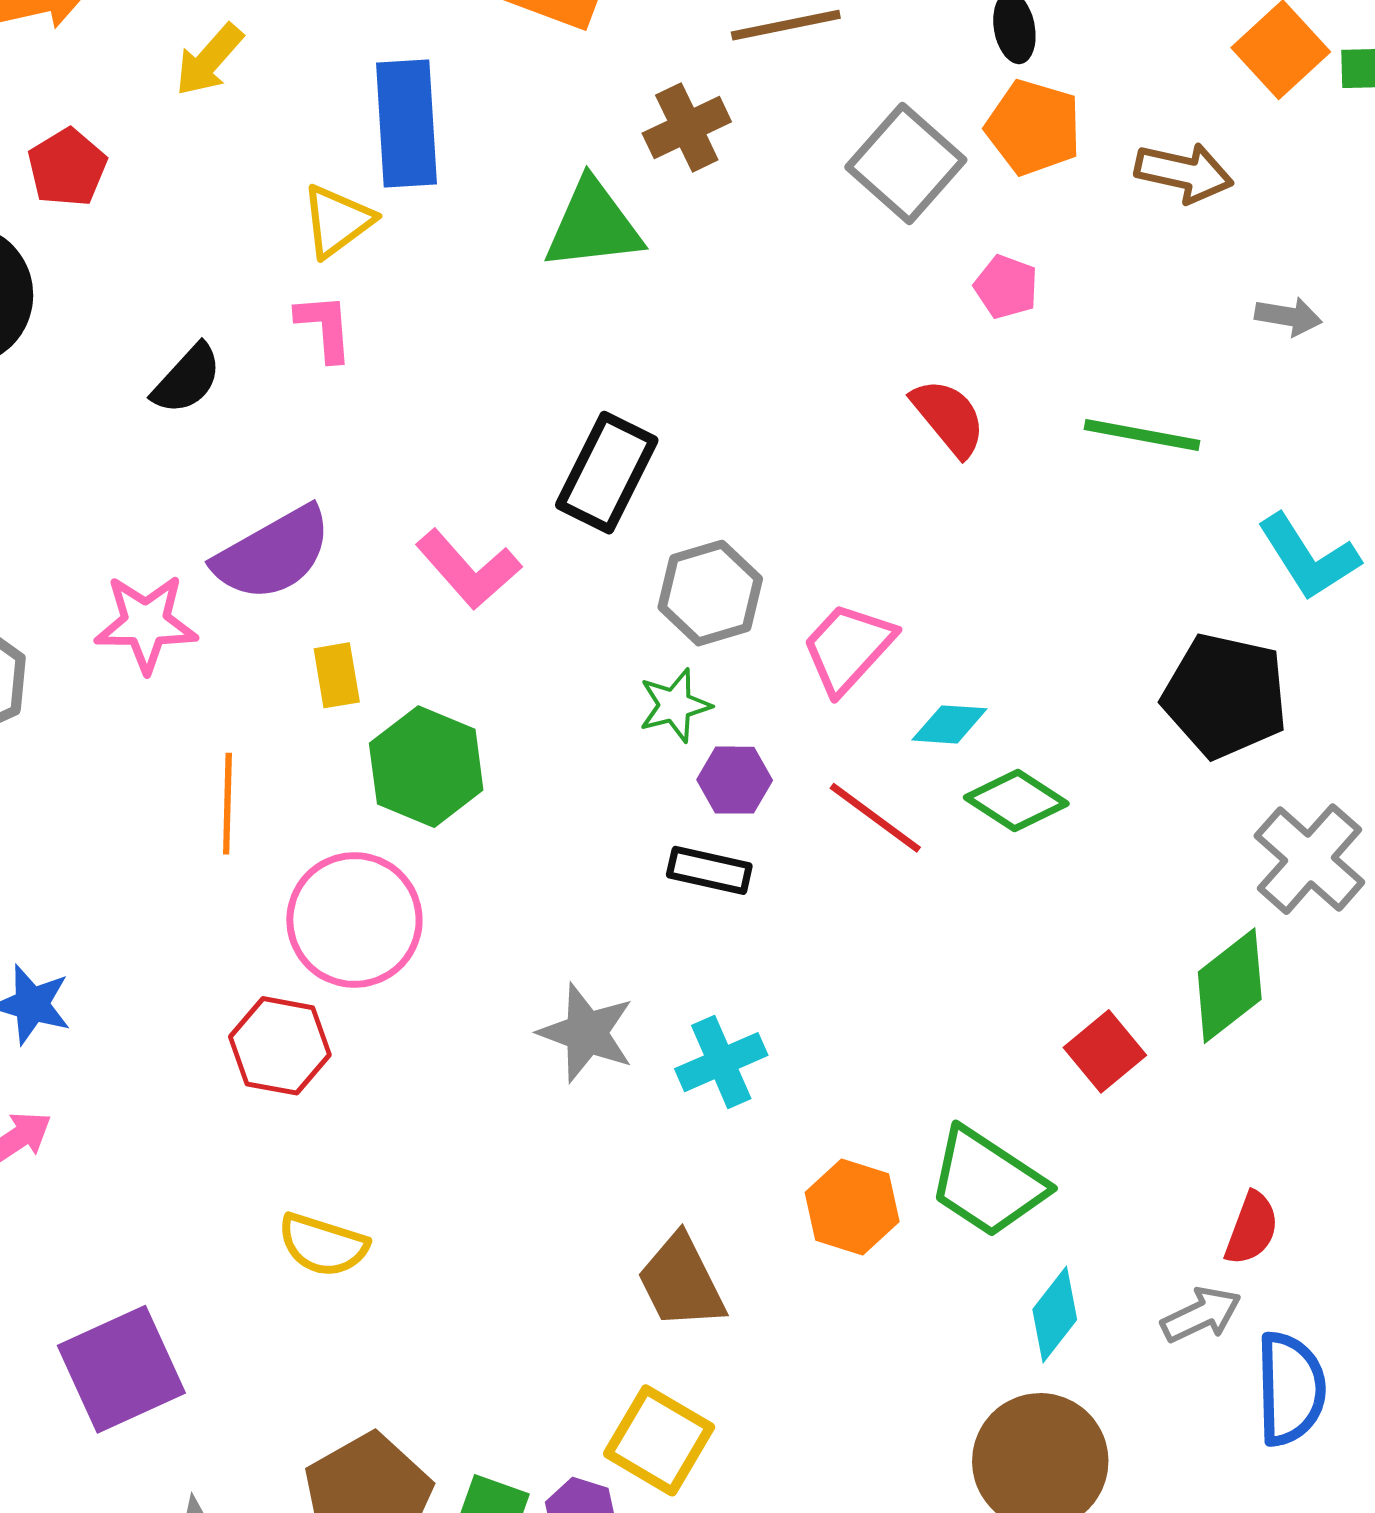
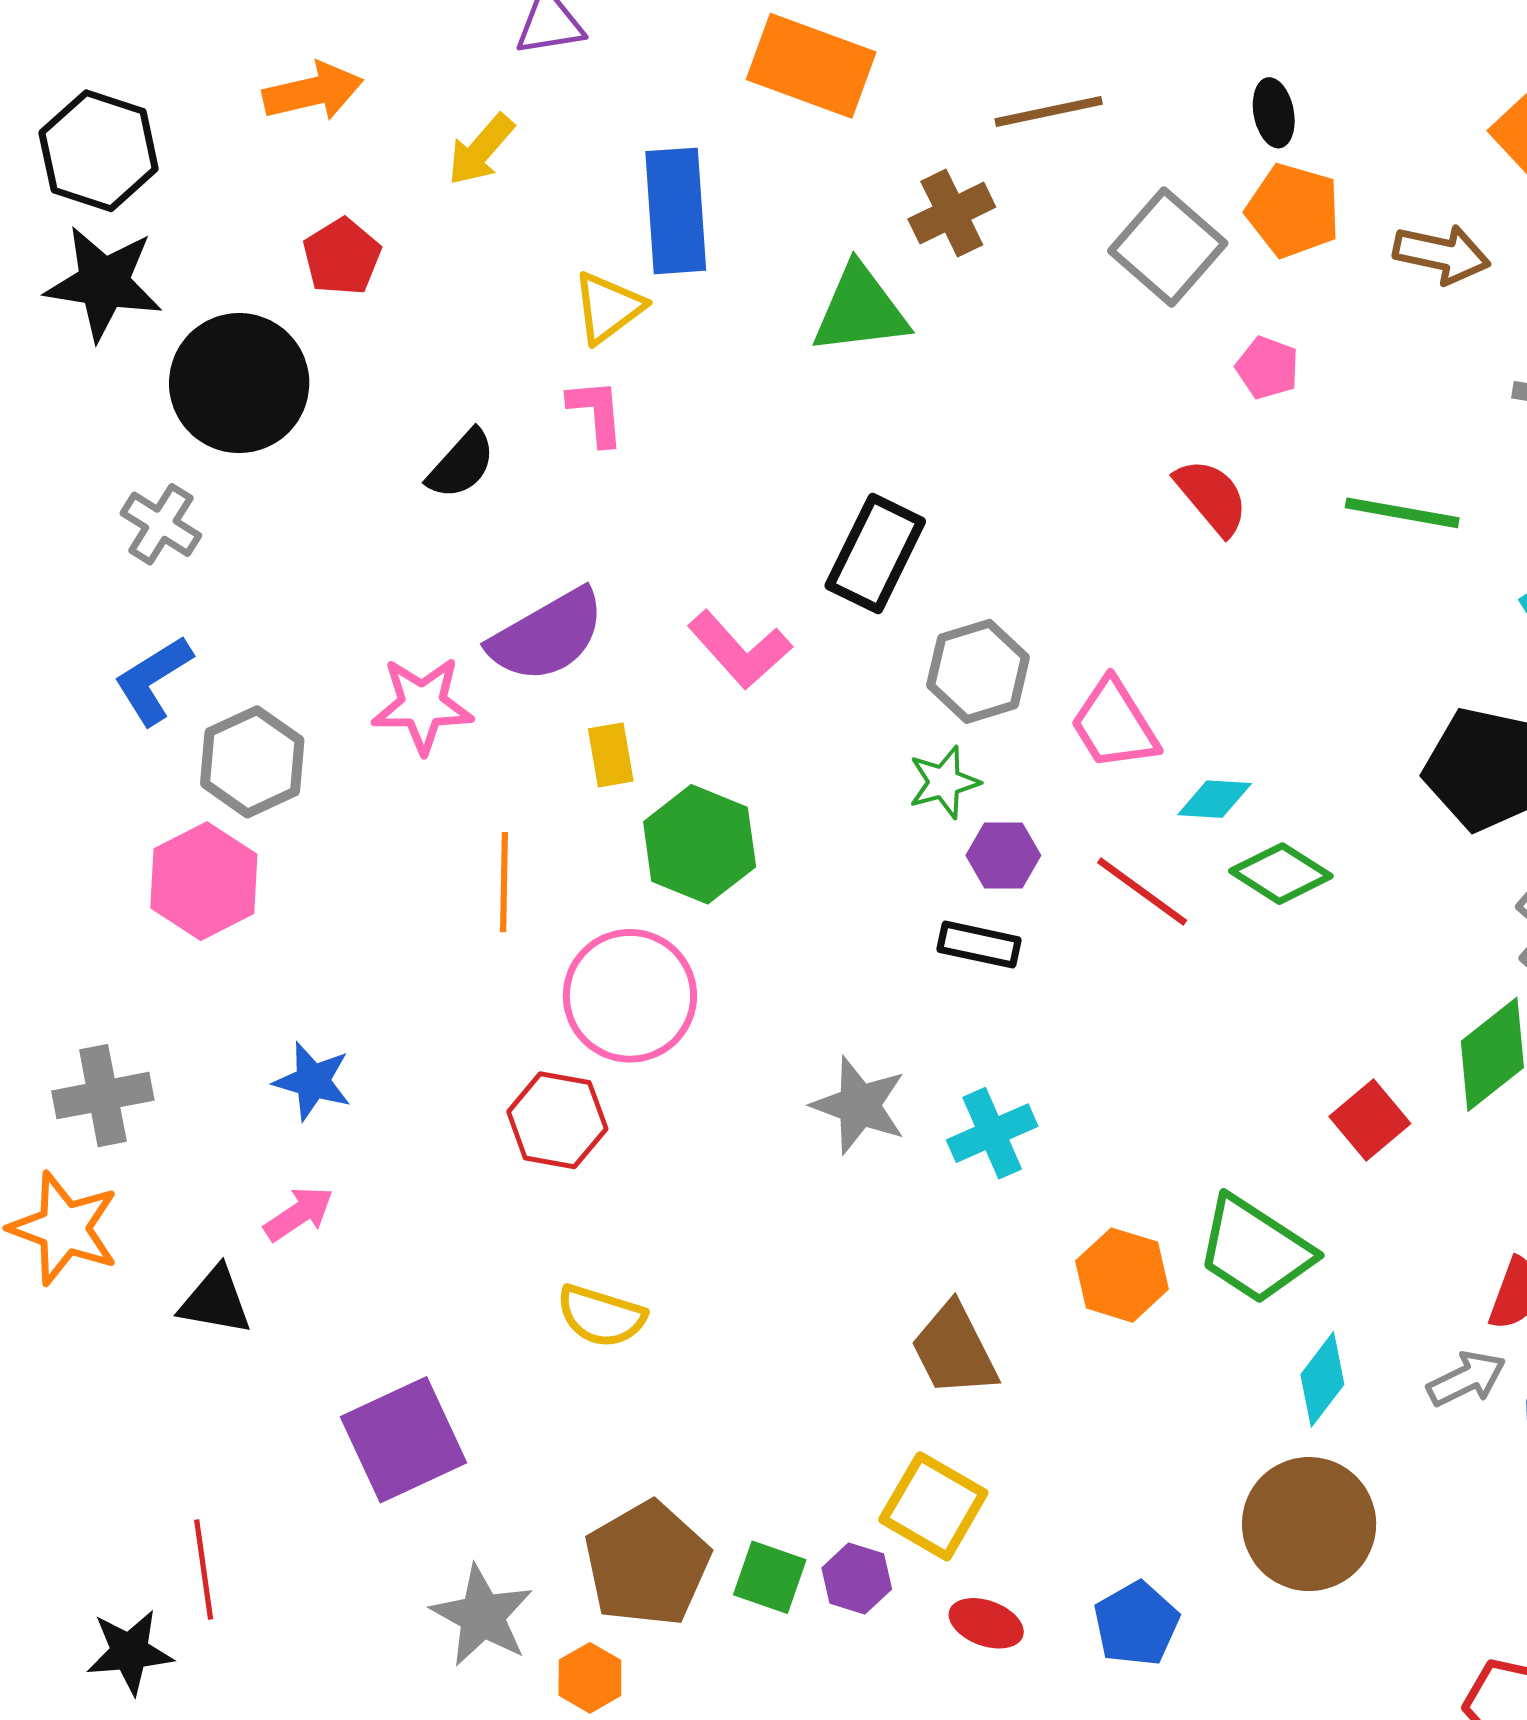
pink trapezoid: (848, 648) -> (1114, 724), turned -74

